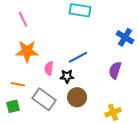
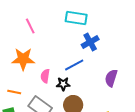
pink line: (23, 19) -> (30, 26), moved
blue cross: (125, 37) -> (90, 42), moved, turned 30

